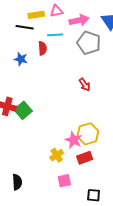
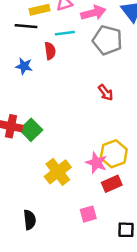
yellow cross: (57, 155) -> (58, 172), moved, size x1.5

